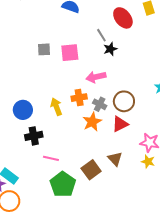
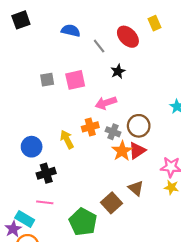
gray line: (101, 35) -> (99, 46), moved
orange star: (92, 122) -> (122, 151), moved
pink line: (51, 158) -> (45, 202), moved

